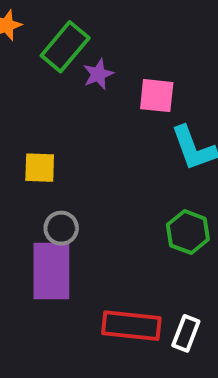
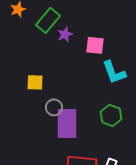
gray circle: (61, 228) -> (54, 107), moved
purple rectangle: (51, 271) -> (67, 123), moved

